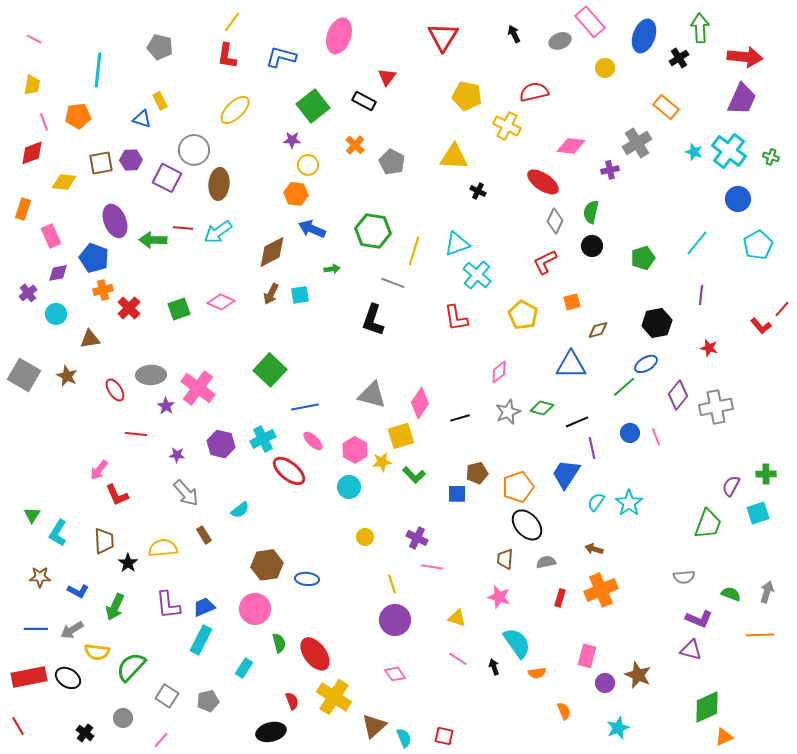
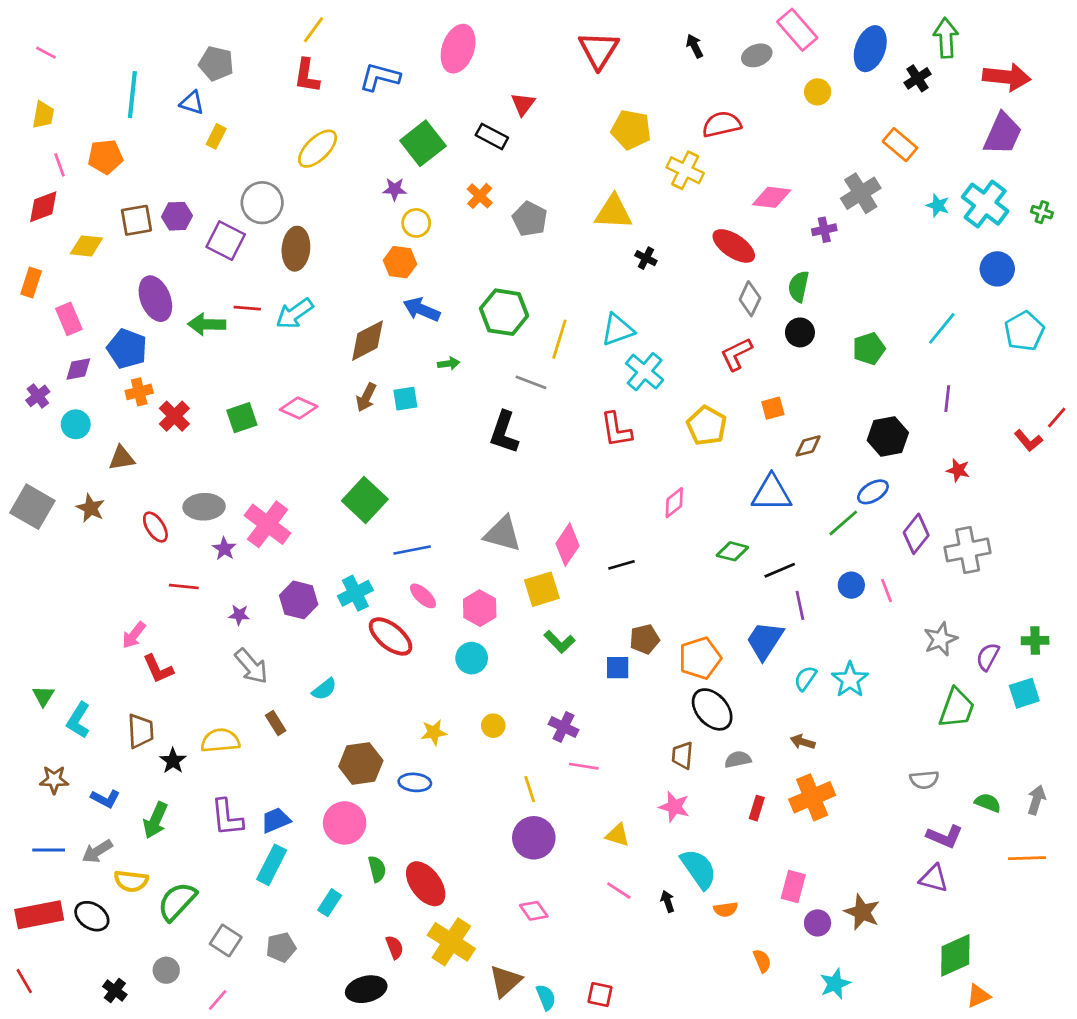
yellow rectangle: (160, 101) -> (216, 136), turned 54
blue triangle: (142, 119) -> (192, 103), moved
gray star: (508, 412) -> (940, 639), moved
yellow star: (382, 462) -> (434, 732), moved

